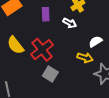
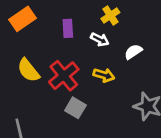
white semicircle: (95, 42) -> (133, 52), moved
yellow arrow: (85, 58) -> (104, 75), moved

